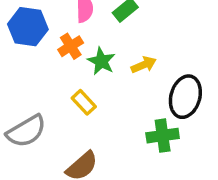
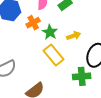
yellow rectangle: (84, 102) -> (54, 55), moved, size x1.5

